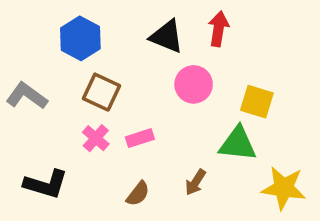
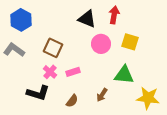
blue hexagon: (80, 38) -> (21, 20), moved
yellow square: (257, 102) -> (130, 42), moved
black L-shape: (46, 184) -> (38, 93), moved

